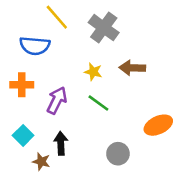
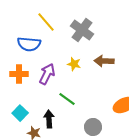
purple arrow: (57, 100) -> (47, 74), moved
green line: (98, 103) -> (67, 99), moved

